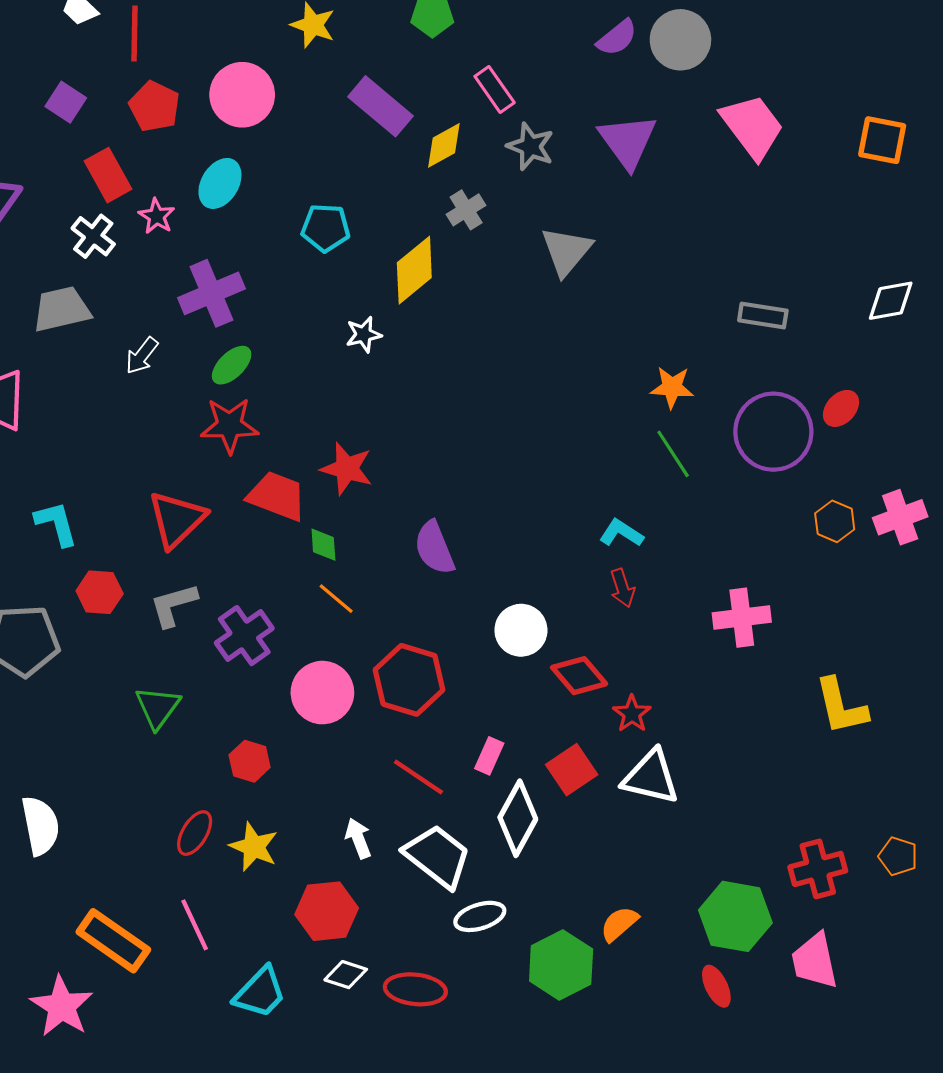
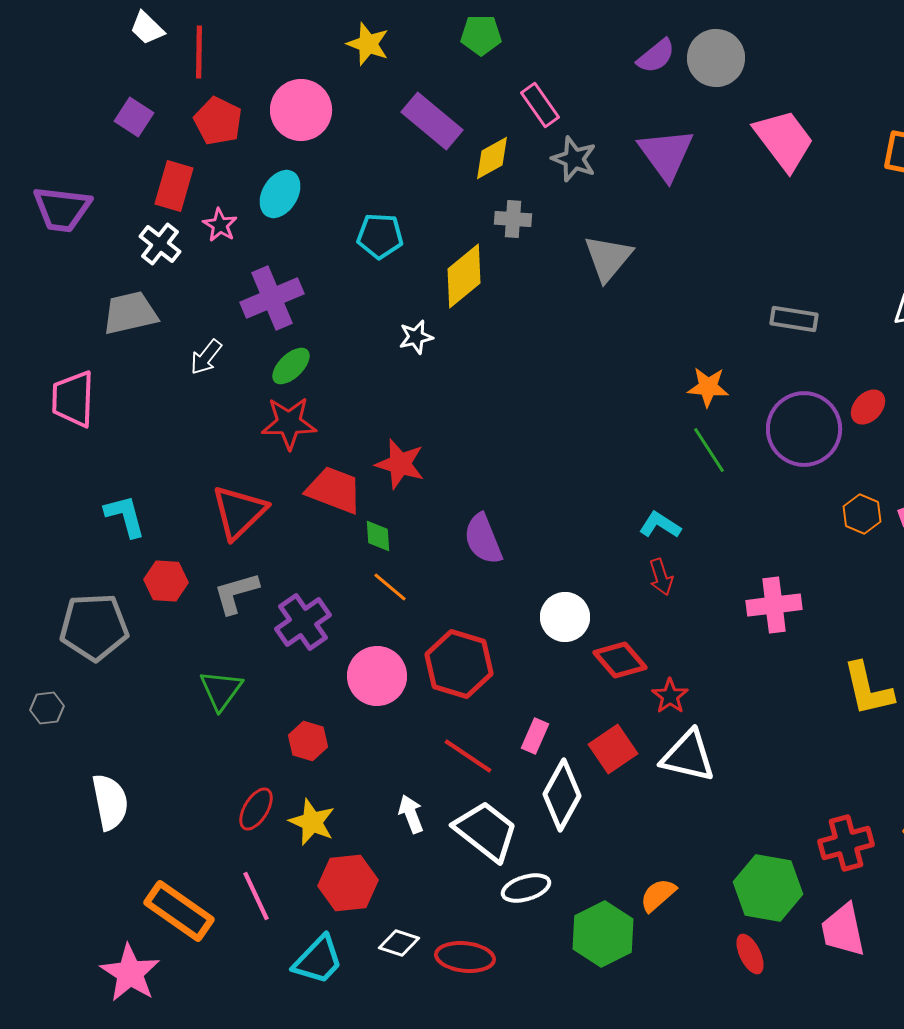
red rectangle: (108, 175) -> (174, 186), turned 45
gray cross: (466, 210) -> (513, 219), turned 36
red hexagon: (327, 911) -> (348, 883), moved

